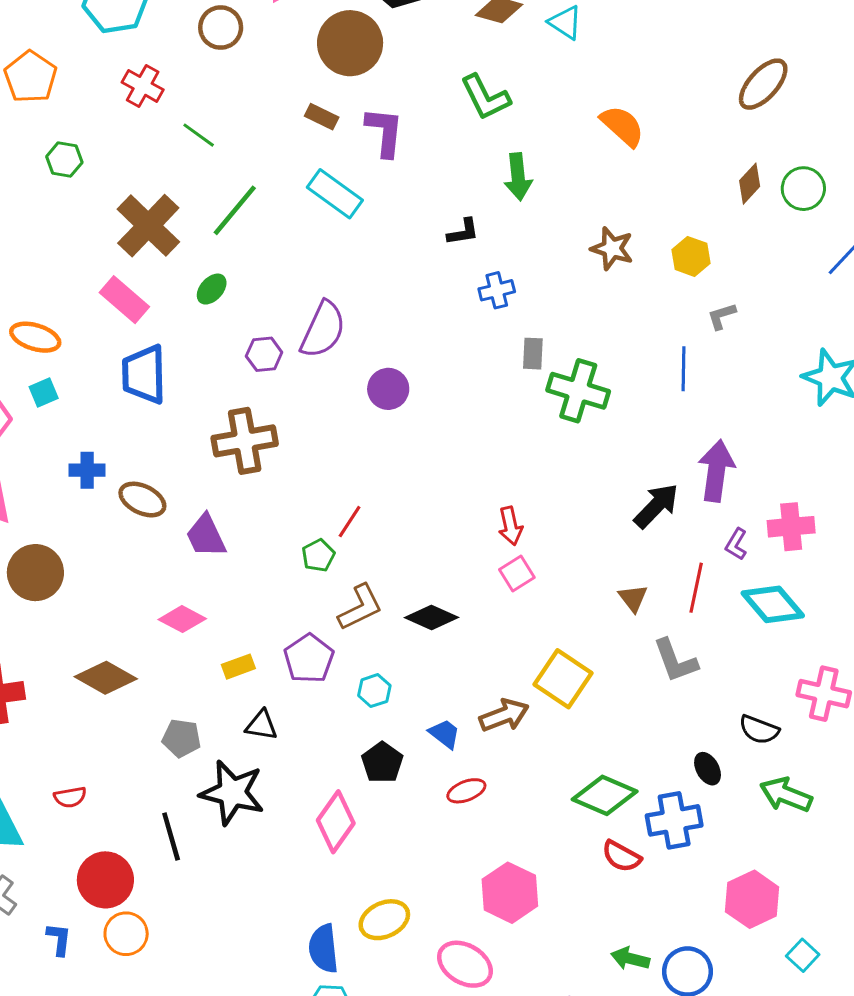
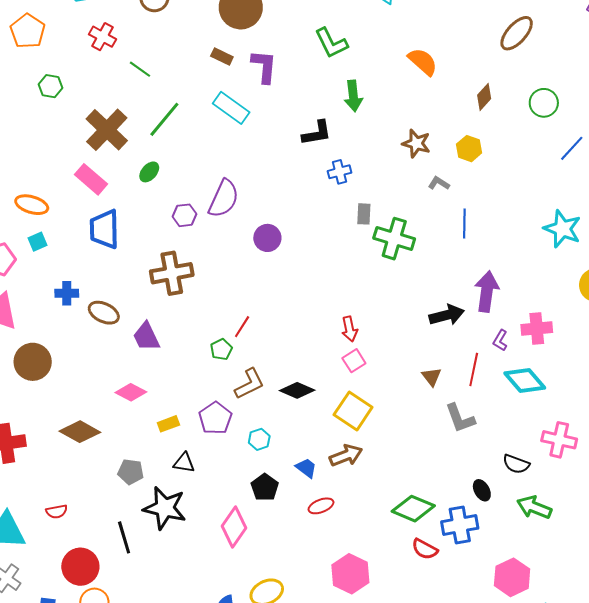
brown diamond: (750, 184) -> (484, 97), moved
black L-shape: (463, 232) -> (317, 133), size x1.4
gray L-shape: (722, 316) -> (439, 183), moved, turned 50
black arrow: (656, 506) -> (447, 315), turned 32
yellow square: (563, 679) -> (353, 411), moved

